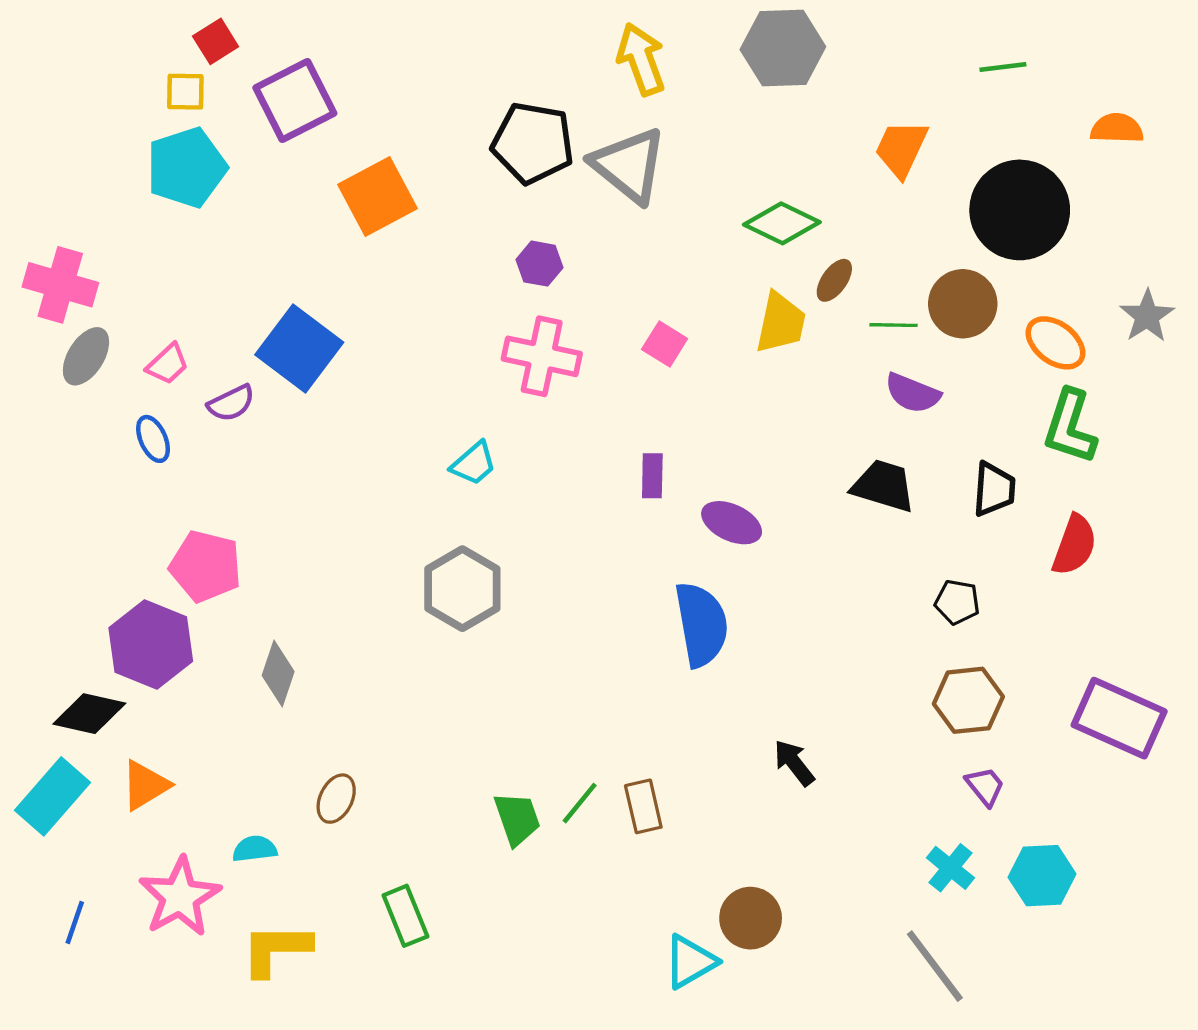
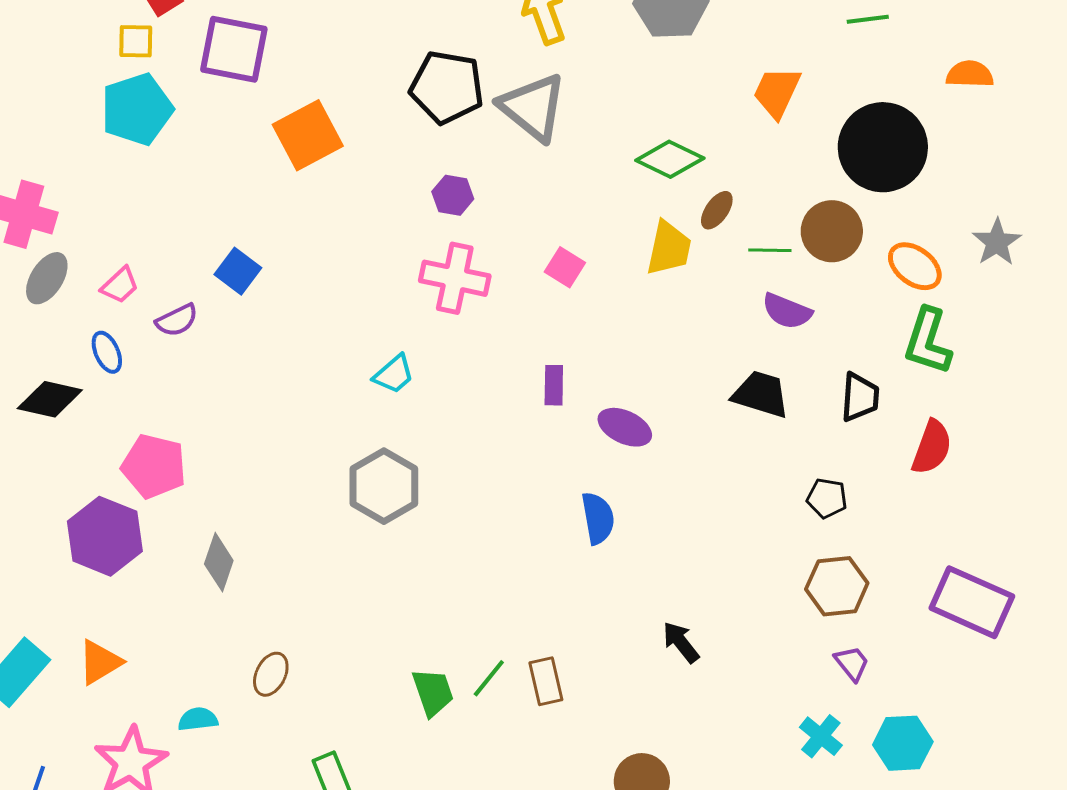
purple square: (295, 101) -> (234, 49), turned 38
blue square: (299, 348) -> (238, 271), size x0.6
blue semicircle: (701, 624) -> (598, 518), size x0.7
black diamond: (89, 714) -> (50, 399), moved

